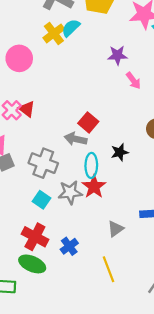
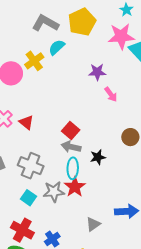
yellow cross: (54, 33) -> (34, 61), moved
red triangle: (27, 109) -> (26, 122), moved
gray arrow: (76, 139) -> (71, 147), moved

